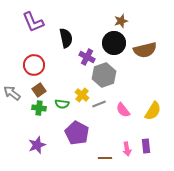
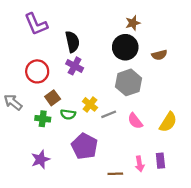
brown semicircle: (145, 50) -> (159, 55), size x0.6
purple cross: (87, 57) -> (75, 66), moved
gray hexagon: (104, 75) -> (129, 82), moved
brown square: (39, 90) -> (53, 98), moved

